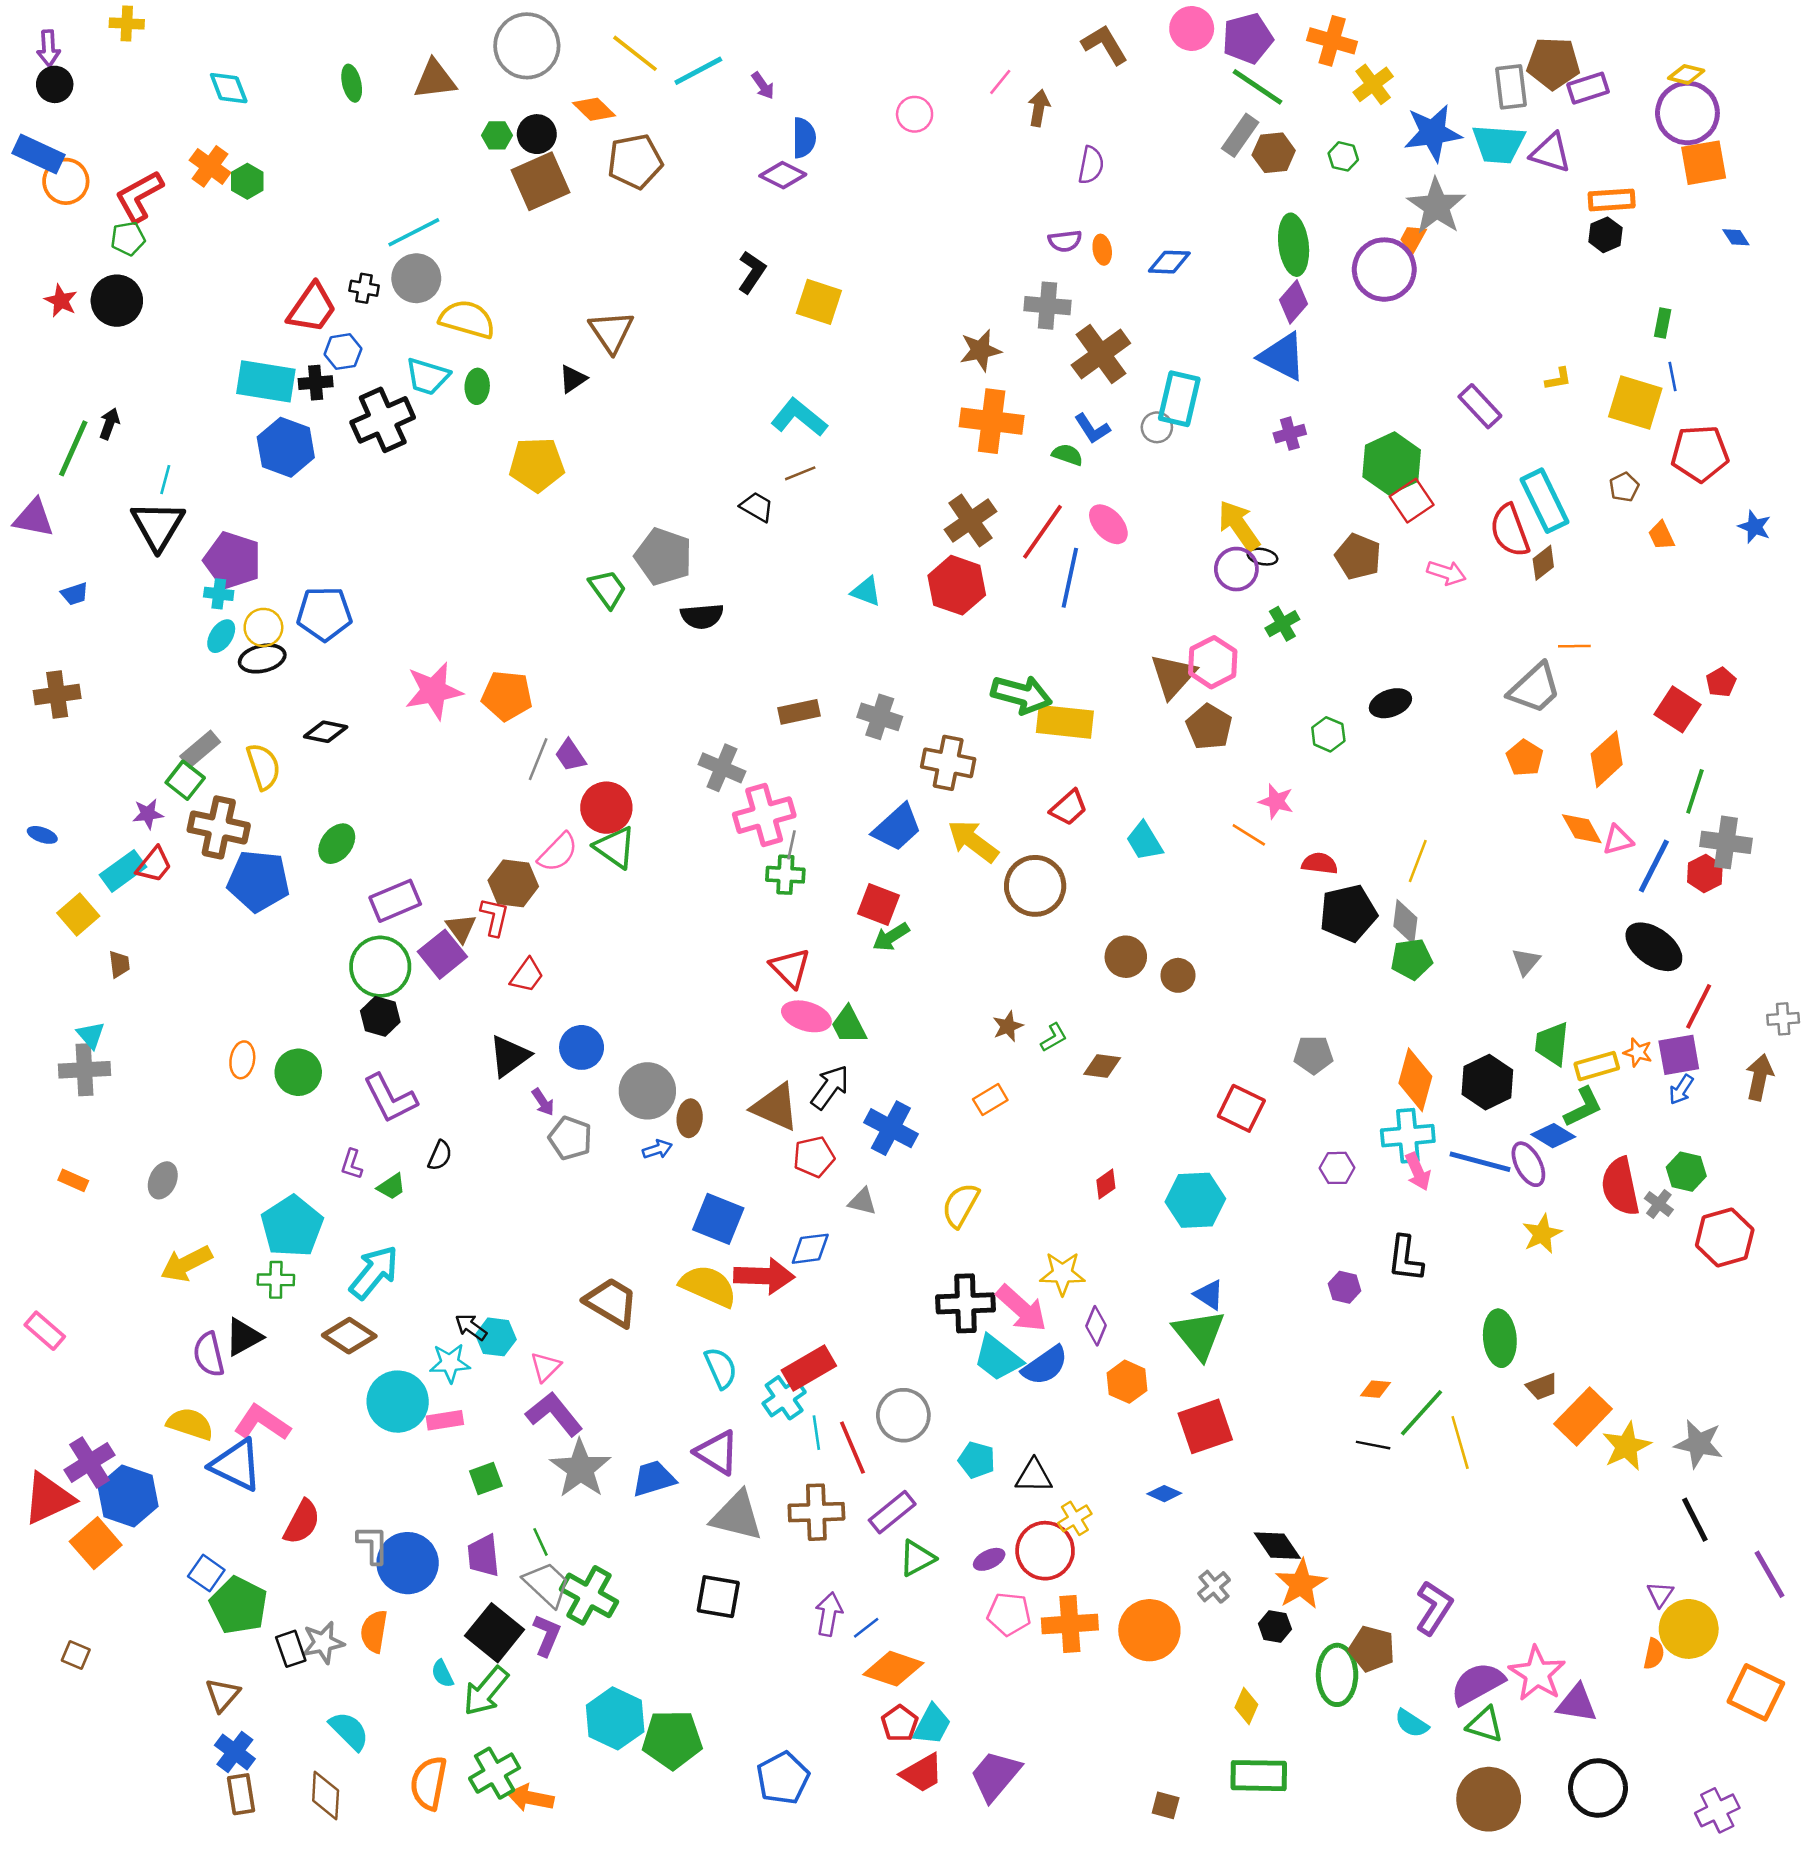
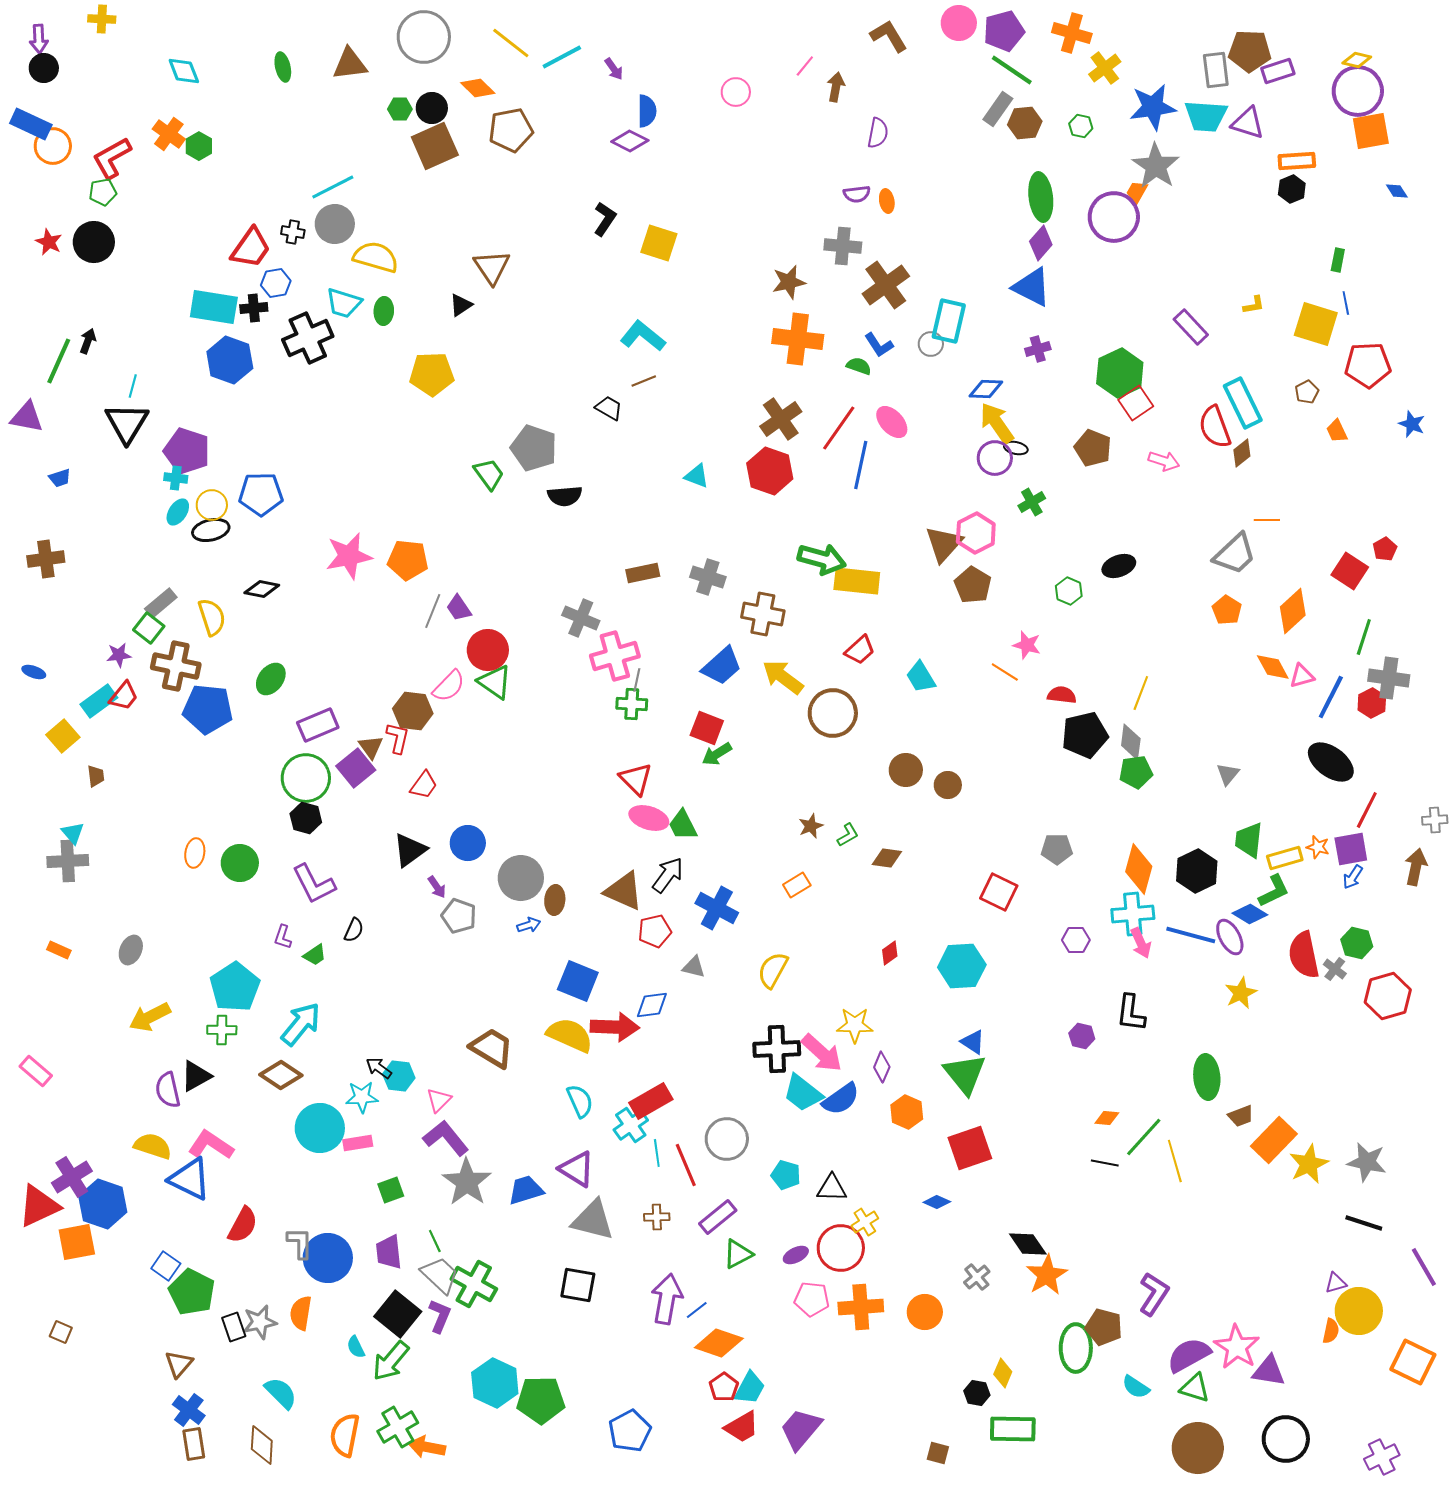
blue diamond: (1169, 262) -> (986, 389), moved
brown cross: (816, 1512) -> (657, 1217), size x0.6
black line: (1695, 1520) -> (1364, 1223), turned -45
orange square: (96, 1543) -> (77, 1242), turned 30
purple triangle: (1660, 1594) -> (1336, 1283), turned 40
purple arrow: (829, 1614) -> (667, 1299), size x1.4
black hexagon: (1275, 1626) -> (977, 1393), moved
orange circle: (1149, 1630) -> (925, 1312), size x0.7

